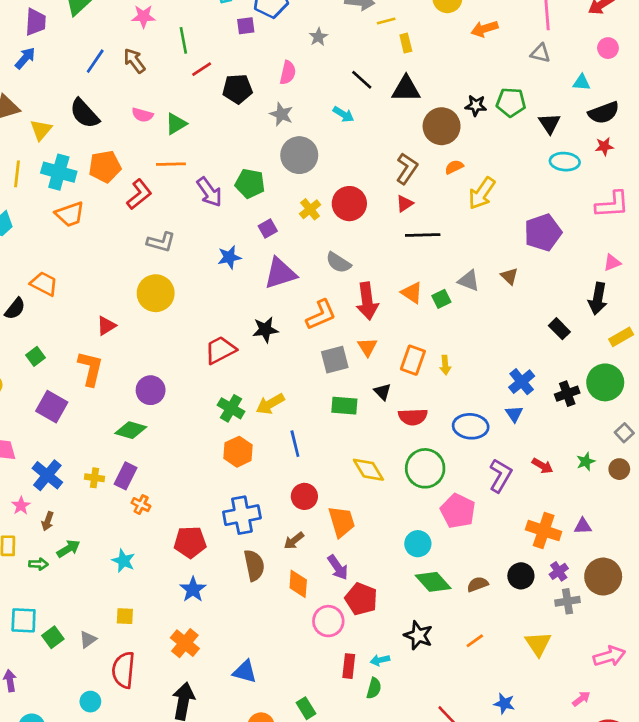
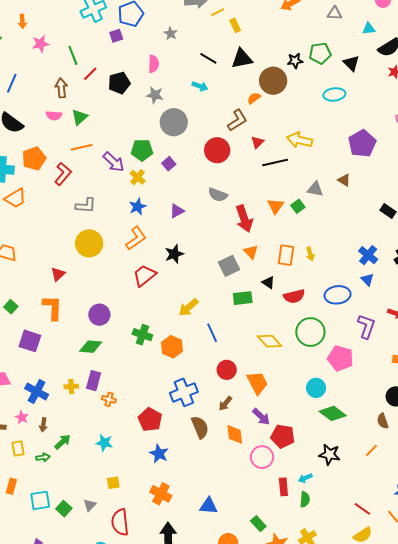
brown arrow: (134, 61) -> (61, 88), moved, turned 42
cyan ellipse: (565, 162) -> (334, 94), moved
orange semicircle: (454, 167) -> (254, 98), moved
brown L-shape: (407, 169) -> (237, 120), moved, turned 35
yellow arrow: (482, 193) -> (300, 140), moved, turned 80
yellow cross: (310, 209) -> (138, 177), moved
purple square: (268, 229) -> (169, 164), moved
purple triangle: (280, 273) -> (177, 211), size x0.6
orange triangle: (412, 293) -> (276, 206), turned 42
orange L-shape: (321, 315) -> (136, 238), moved
green cross: (231, 408) -> (142, 335), moved
red pentagon: (190, 542) -> (150, 420), turned -30
brown semicircle: (478, 584) -> (383, 421), moved, turned -77

